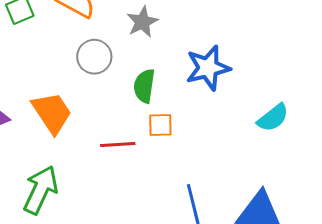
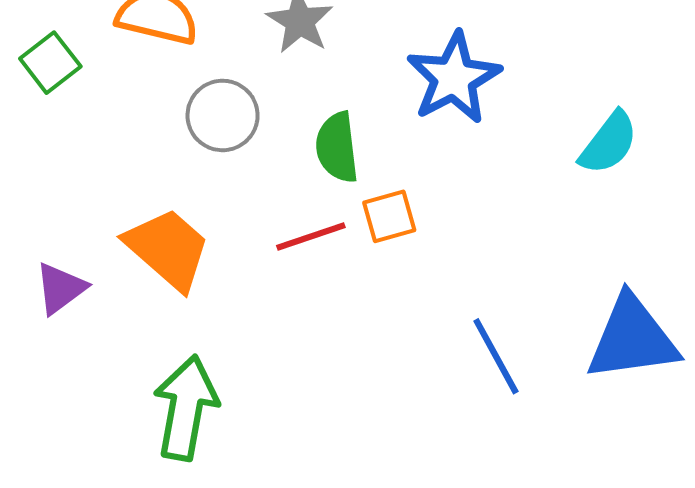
red line: (118, 145) -> (311, 237), moved

